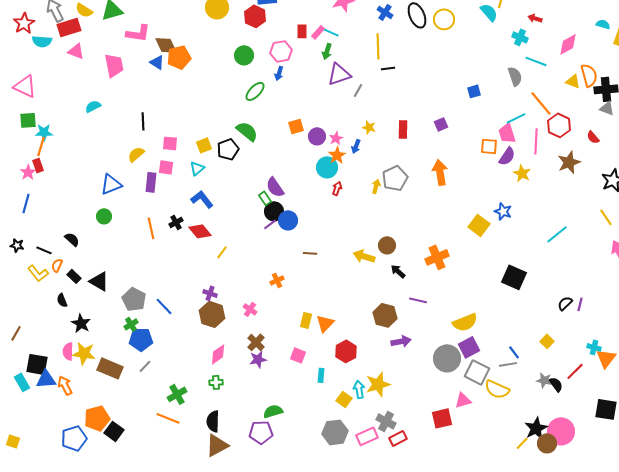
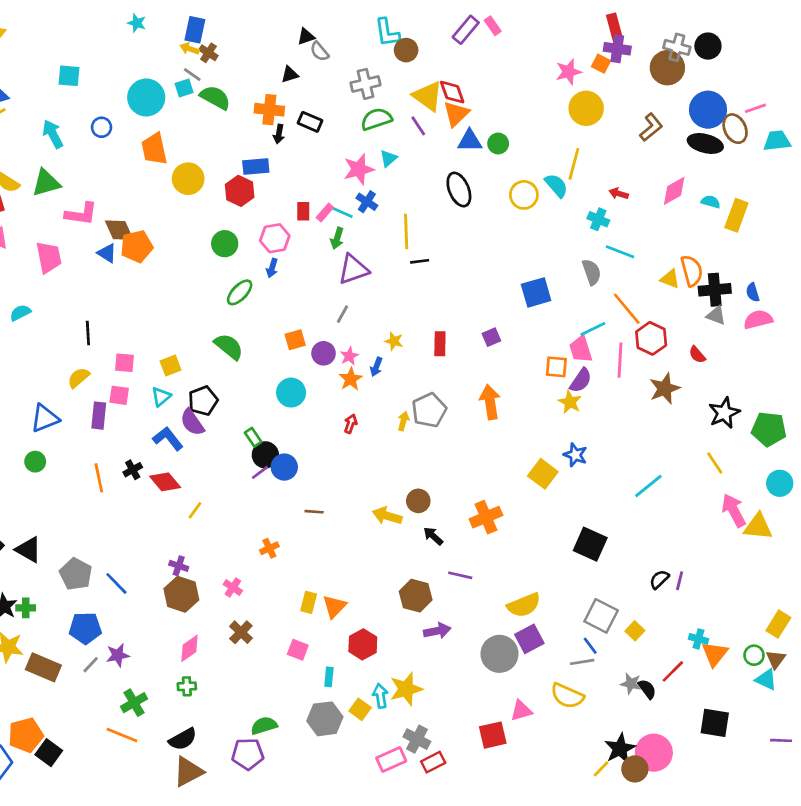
blue cross: (385, 12) -> (367, 202), moved
yellow circle: (444, 19) -> (524, 195), moved
pink diamond: (568, 44) -> (674, 191), moved
gray line: (358, 90) -> (342, 314), moved
blue square: (474, 91) -> (536, 292), size x1.6
black pentagon: (228, 149) -> (203, 401), moved
cyan circle: (327, 167) -> (291, 393), moved
yellow star: (522, 173) -> (570, 402), moved
purple semicircle: (275, 187) -> (192, 422), moved
green cross: (131, 324) -> (26, 608), moved, turned 32
purple star: (258, 359) -> (118, 655), moved
gray square: (477, 372) -> (601, 616), moved
black semicircle: (213, 421) -> (183, 739), turned -120
gray hexagon: (335, 432) -> (325, 719), moved

